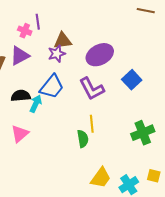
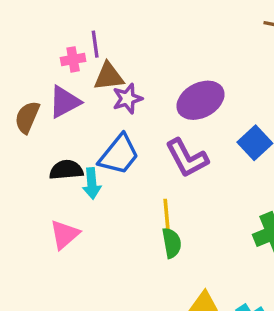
pink cross: (25, 31) -> (73, 59), turned -32
brown triangle: (63, 41) -> (109, 76), moved
cyan arrow: (36, 104) -> (92, 184), turned 150
yellow line: (92, 124) -> (167, 214), moved

